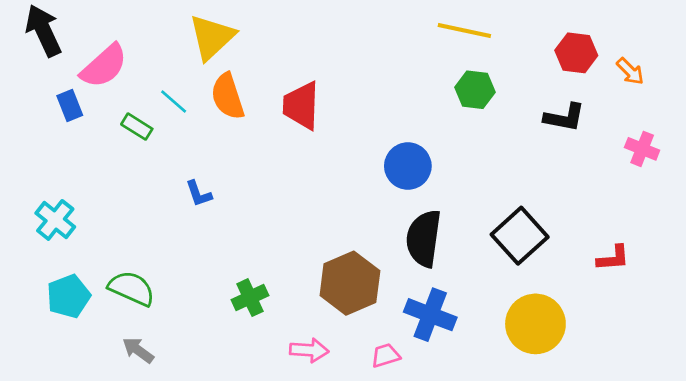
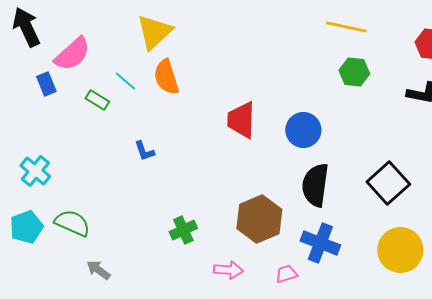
red trapezoid: (301, 105) -> (241, 120), moved
green semicircle: (132, 288) -> (72, 223), moved
cyan pentagon: (68, 296) -> (26, 227), moved

